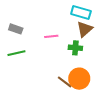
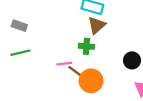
pink line: (51, 36) -> (64, 64), moved
brown line: (65, 82) -> (76, 72), moved

